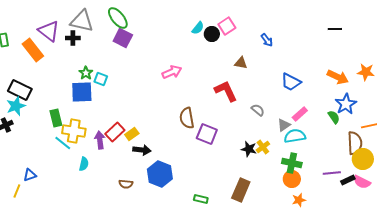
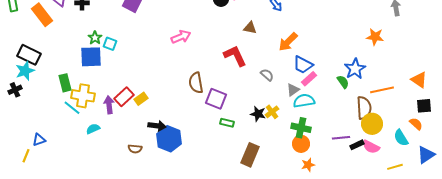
orange arrow: (338, 77) -> (288, 42), moved, turned 110
blue trapezoid: (291, 82) -> (303, 65), moved
black arrow: (142, 150) -> (157, 126), moved
cyan semicircle: (84, 164) -> (93, 129), turned -128
green rectangle: (201, 199) -> (227, 123), moved

